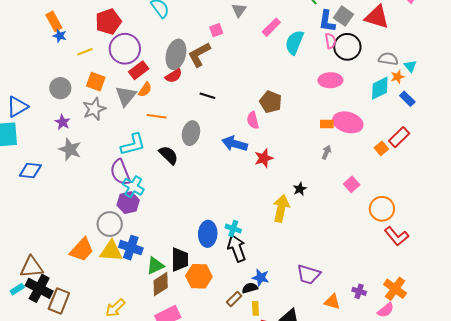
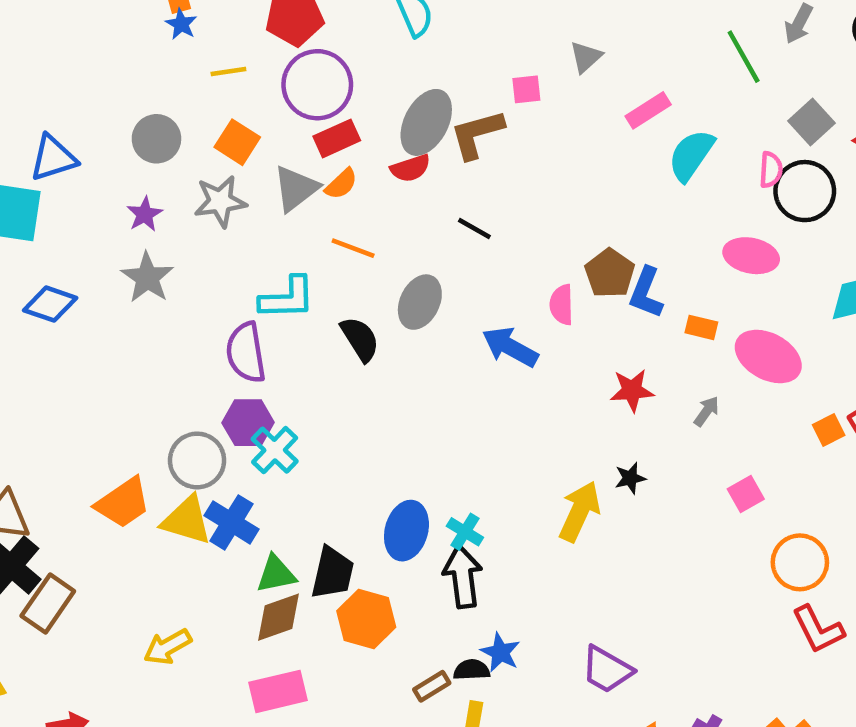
blue L-shape: (327, 21) -> (646, 293), moved
orange rectangle: (327, 124) -> (701, 327), moved
red star: (264, 158) -> (632, 390), moved
cyan cross: (133, 187) -> (275, 450), moved

